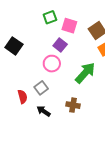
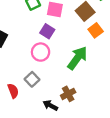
brown cross: (73, 105) -> (68, 94), turned -32
black arrow: (44, 111) -> (50, 105), moved

